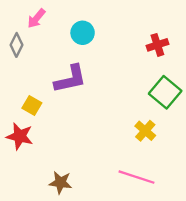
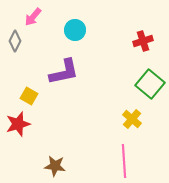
red star: (20, 136) -> (18, 124), turned -30
pink line: (136, 177) -> (124, 161), turned 68

